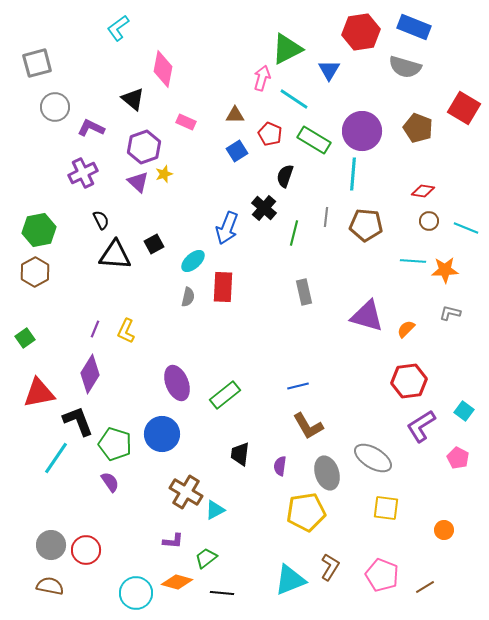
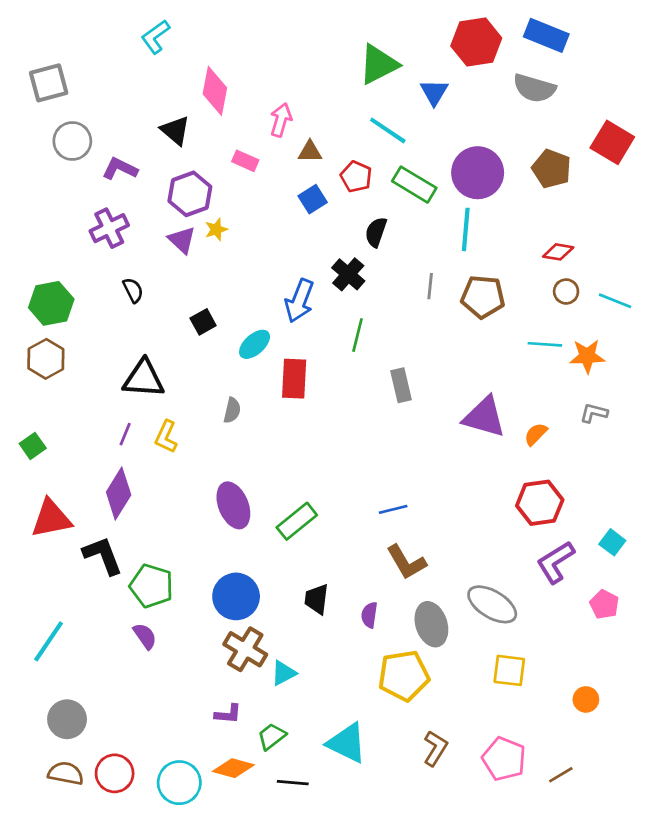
pink arrow: (262, 78) -> (281, 120), moved
green line: (294, 233) -> (357, 335), moved
black triangle: (115, 255) -> (144, 379), moved
gray semicircle: (188, 297) -> (232, 410), moved
blue circle: (162, 434) -> (236, 596), moved
cyan line: (56, 458) -> (49, 641), moved
red circle: (86, 550) -> (115, 773), moved
cyan triangle: (290, 580) -> (347, 743), moved, turned 48

